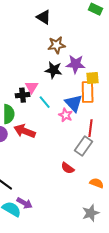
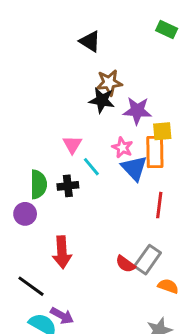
black star: (54, 70) -> (102, 100), moved
black cross: (23, 95) -> (68, 186), moved
pink star: (66, 115) -> (122, 148), moved
red arrow: (25, 131) -> (62, 252), moved, turned -115
gray rectangle: (84, 146) -> (148, 260), moved

